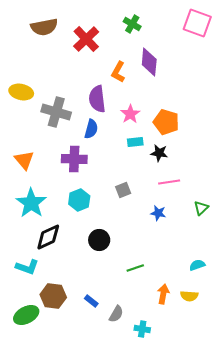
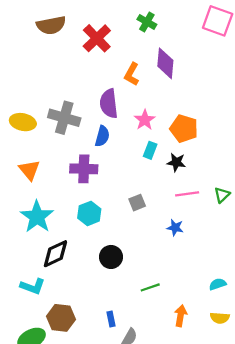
yellow ellipse: (21, 92) -> (23, 122), moved
cyan rectangle: (135, 142) -> (150, 150), turned -63
green triangle: (201, 208) -> (222, 195), moved
yellow semicircle: (189, 296) -> (220, 318), moved
blue rectangle: (91, 301) -> (111, 319), moved, turned 40

